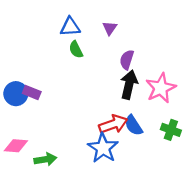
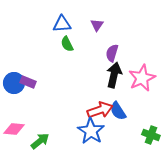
green cross: (171, 130) -> (151, 135), moved
green arrow: (45, 159) -> (40, 141), turned -30

